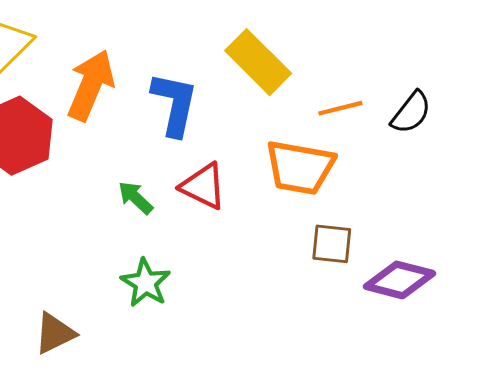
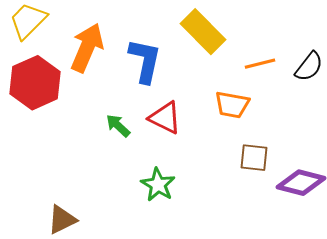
orange trapezoid: (300, 167) -> (232, 105), size x0.7
green star: (146, 283) -> (158, 185), moved

